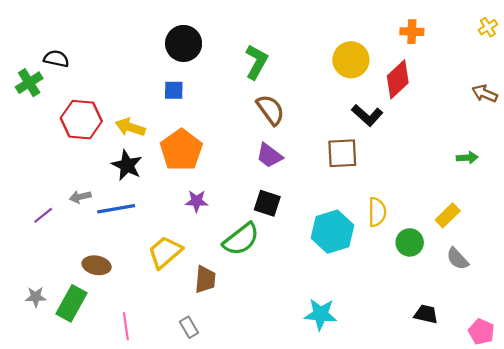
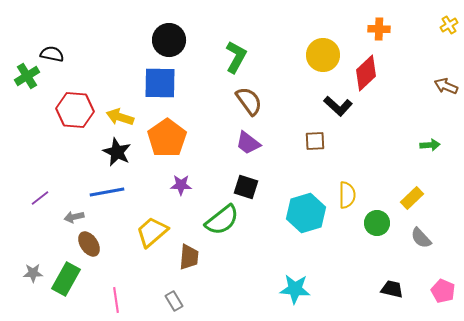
blue square: (174, 90) -> (160, 83), size x1.8
brown square: (342, 153) -> (315, 141), size x0.7
gray arrow: (80, 197) -> (74, 217), moved
brown ellipse: (97, 265) -> (89, 244), turned 45
pink pentagon: (481, 332) -> (443, 291), moved

